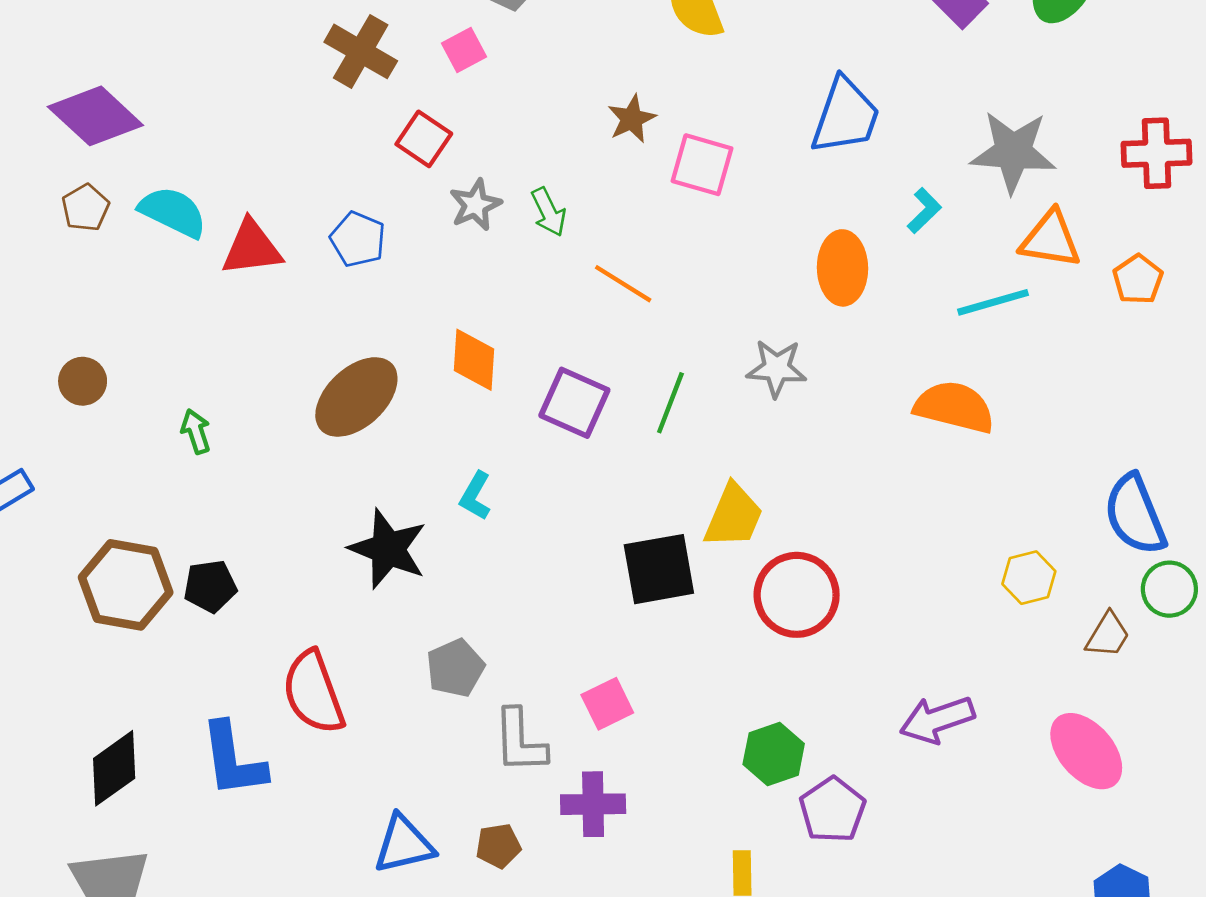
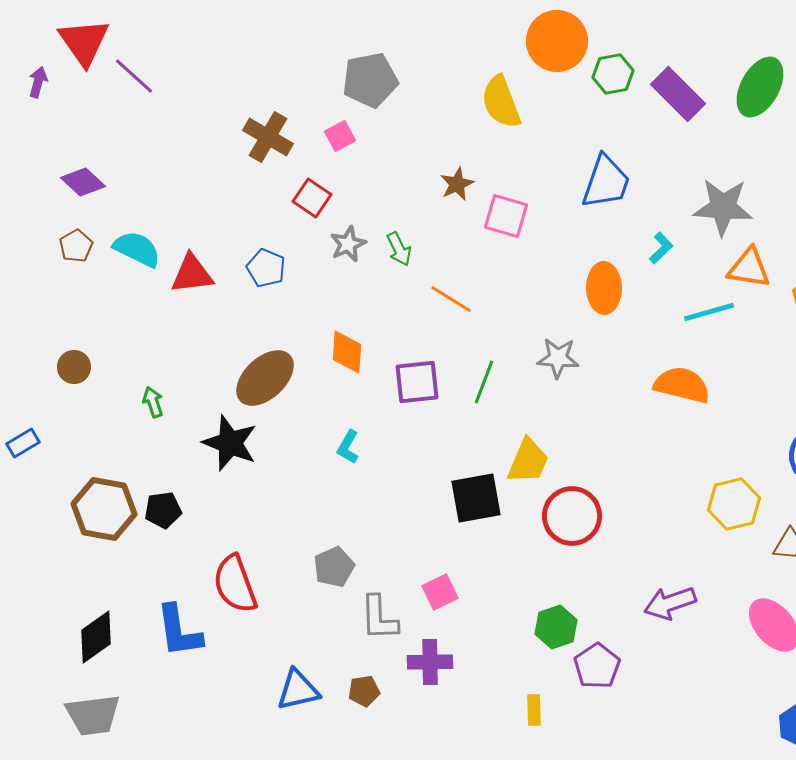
purple diamond: (95, 116) -> (83, 182), size x0.7
purple square: (574, 403) -> (417, 382), turned -30
black star: (388, 549) -> (230, 443), moved
yellow hexagon: (1029, 578) -> (734, 504), size x1.4

